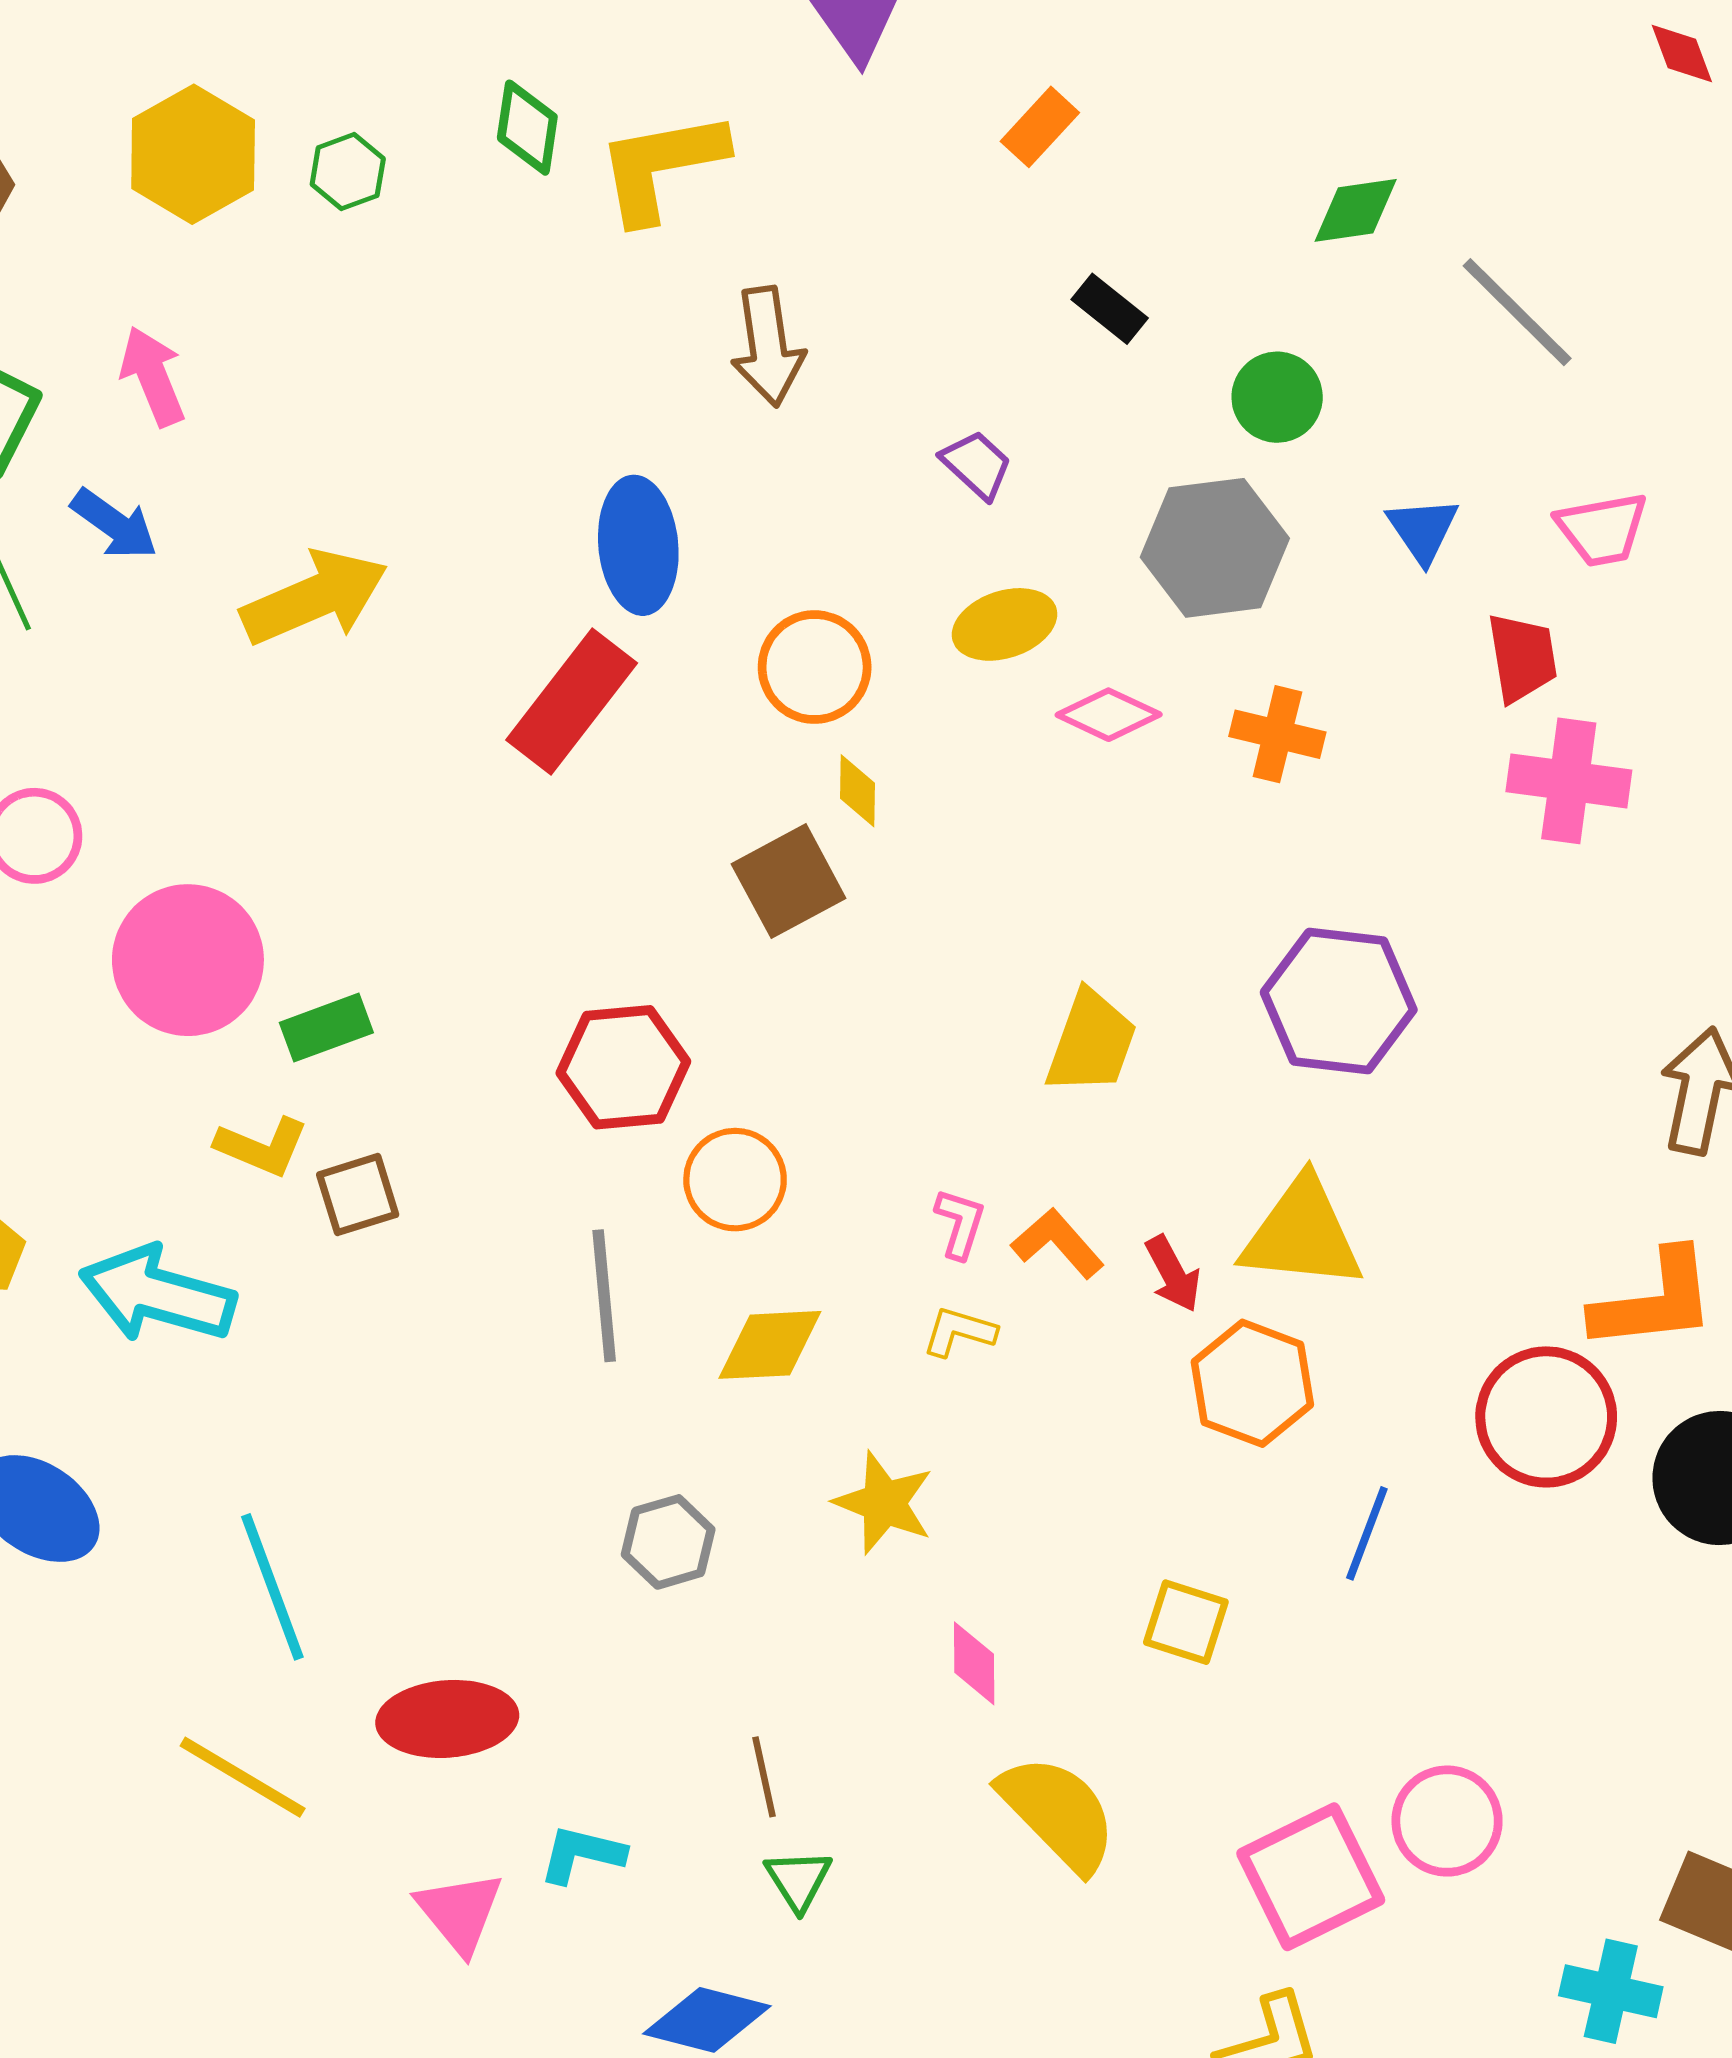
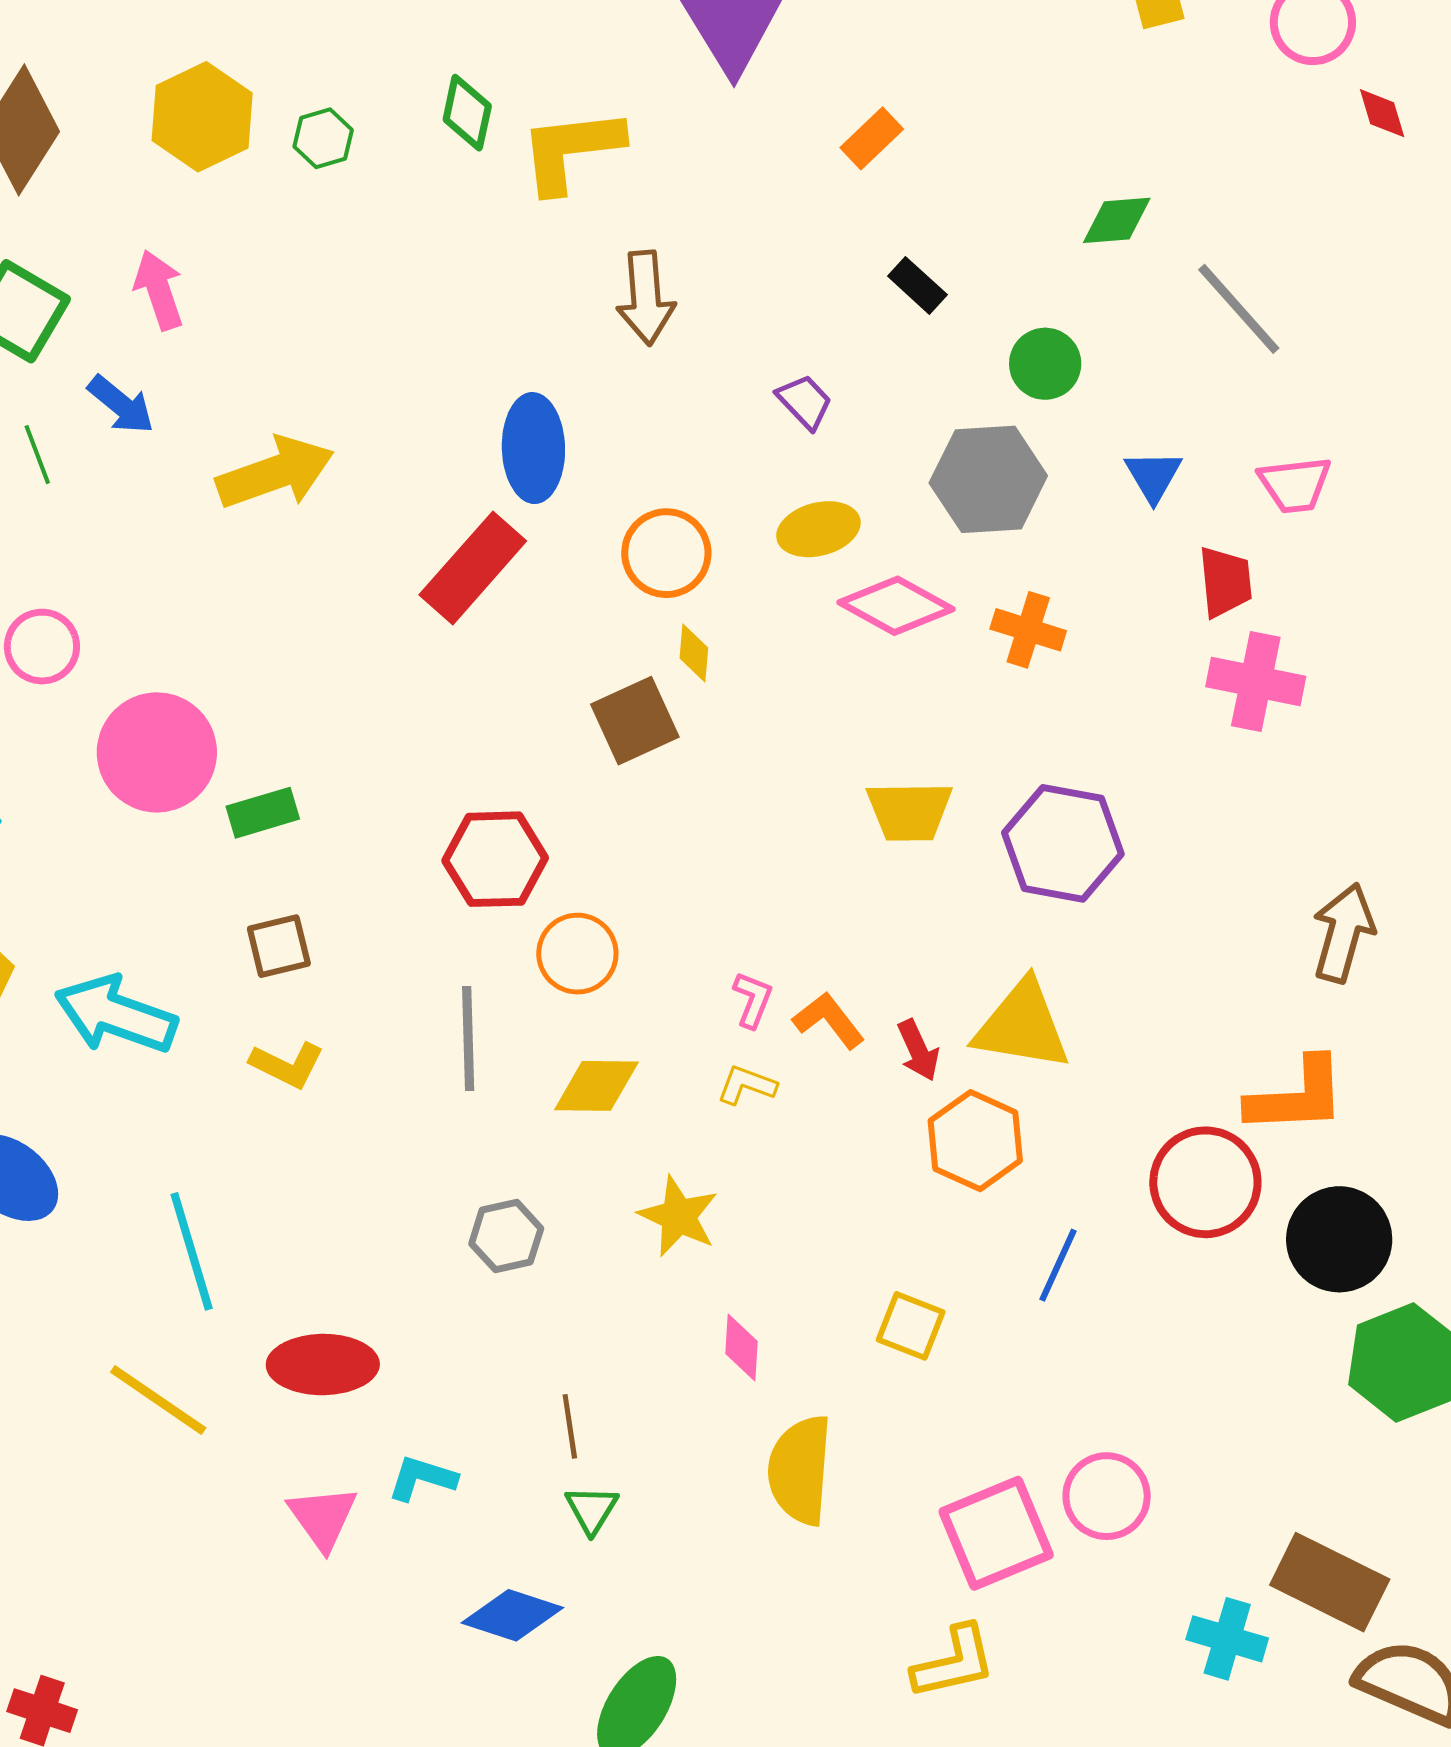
pink diamond: (1109, 715) -> (896, 606), size x1.4
yellow trapezoid: (1091, 1042) -> (909, 811), moved, turned 66
yellow L-shape: (262, 1147) -> (287, 1065), moved
yellow semicircle: (1058, 1813) -> (800, 1470), turned -135

